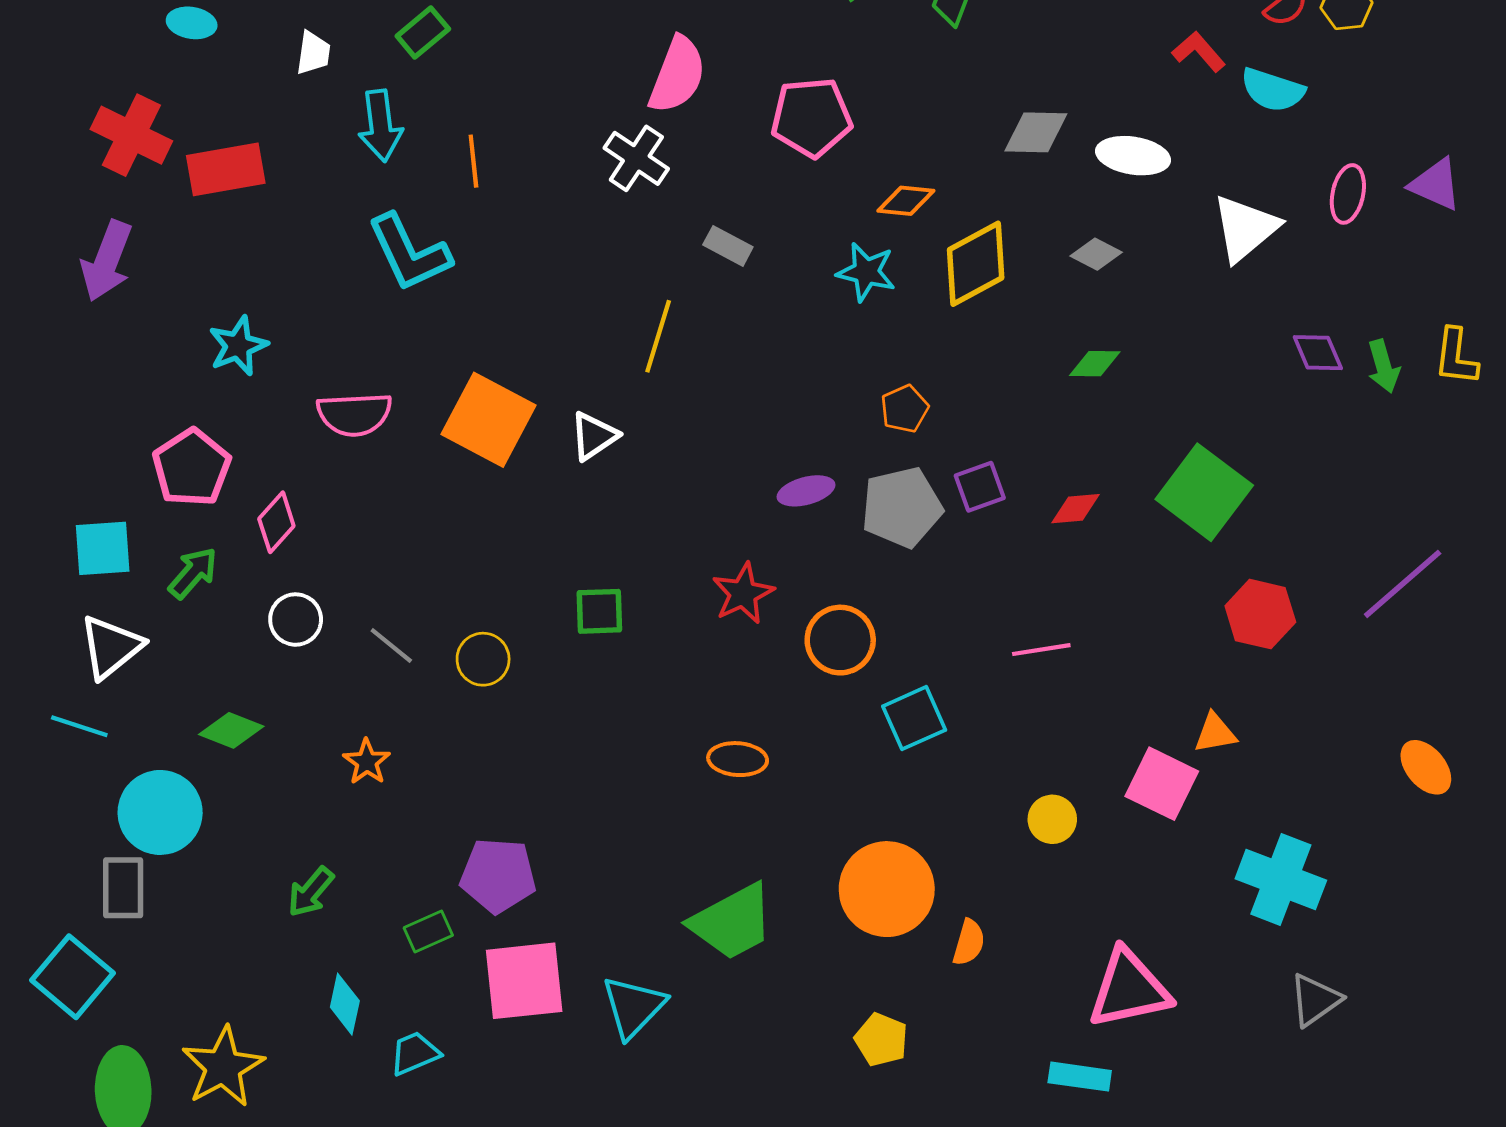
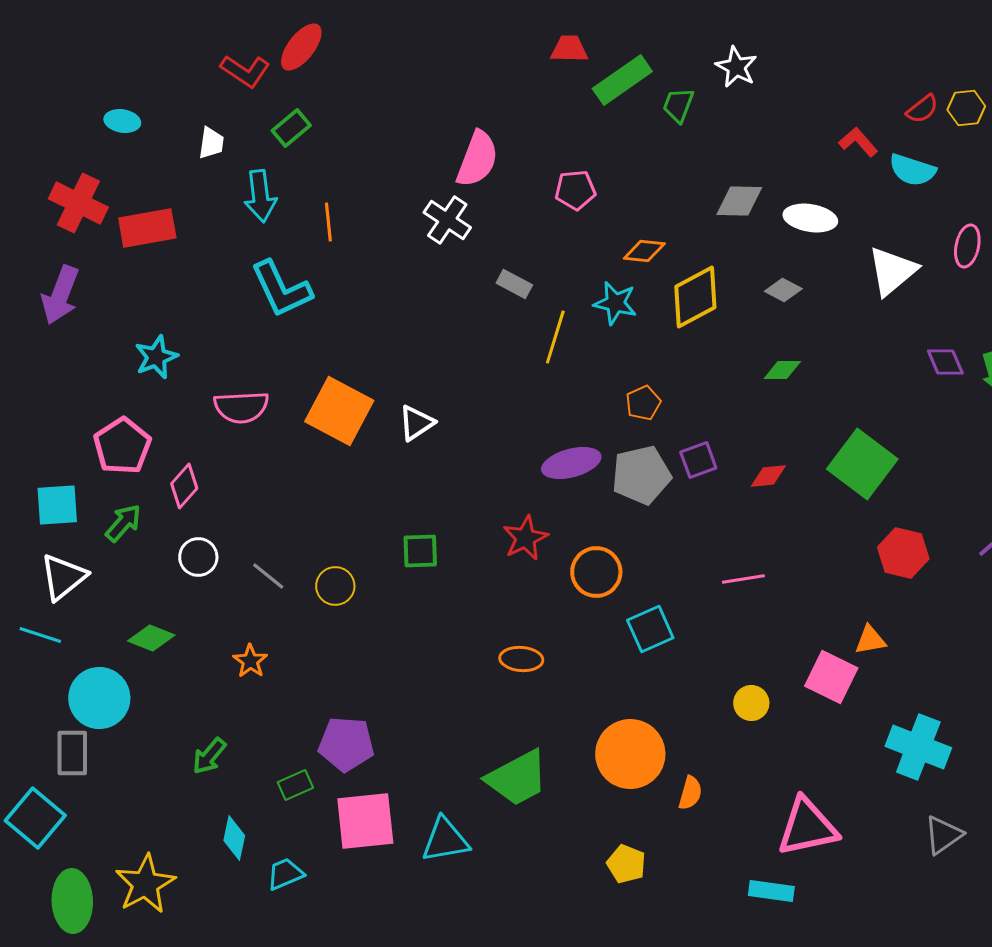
pink pentagon: (811, 117) -> (575, 190), size x0.7
yellow line: (658, 336) -> (555, 337), moved
purple ellipse: (806, 491) -> (571, 463), size x1.4
cyan triangle: (634, 1007) -> (445, 840), turned 36

